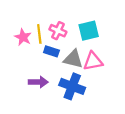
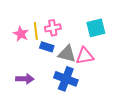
pink cross: (58, 31) -> (53, 28), turned -35
cyan square: (89, 31) -> (96, 28), moved
purple arrow: (38, 82) -> (25, 79), moved

